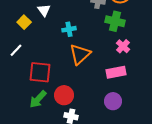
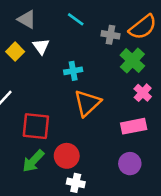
green cross: (115, 21) -> (132, 61), turned 30
yellow square: (24, 22) -> (15, 52), moved

